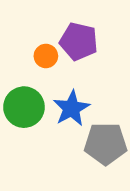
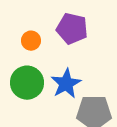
orange circle: (46, 56) -> (31, 41), moved

